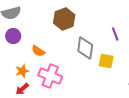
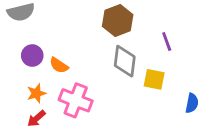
brown hexagon: (64, 19) -> (118, 20), moved
purple circle: (13, 36) -> (32, 56), moved

